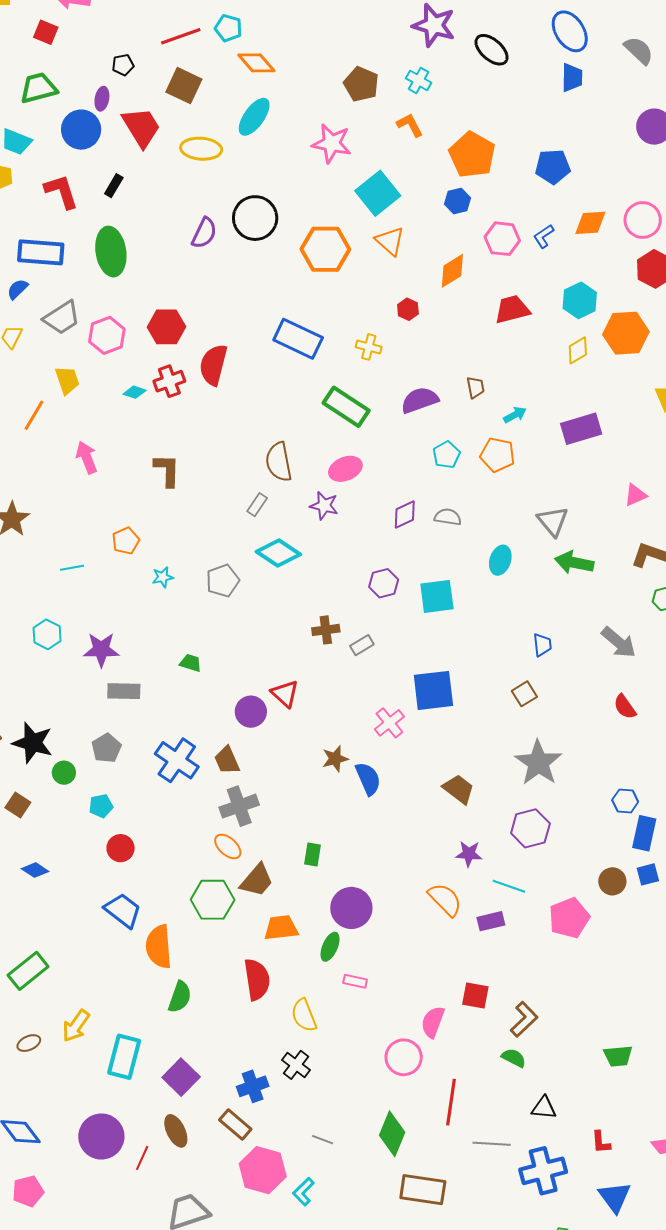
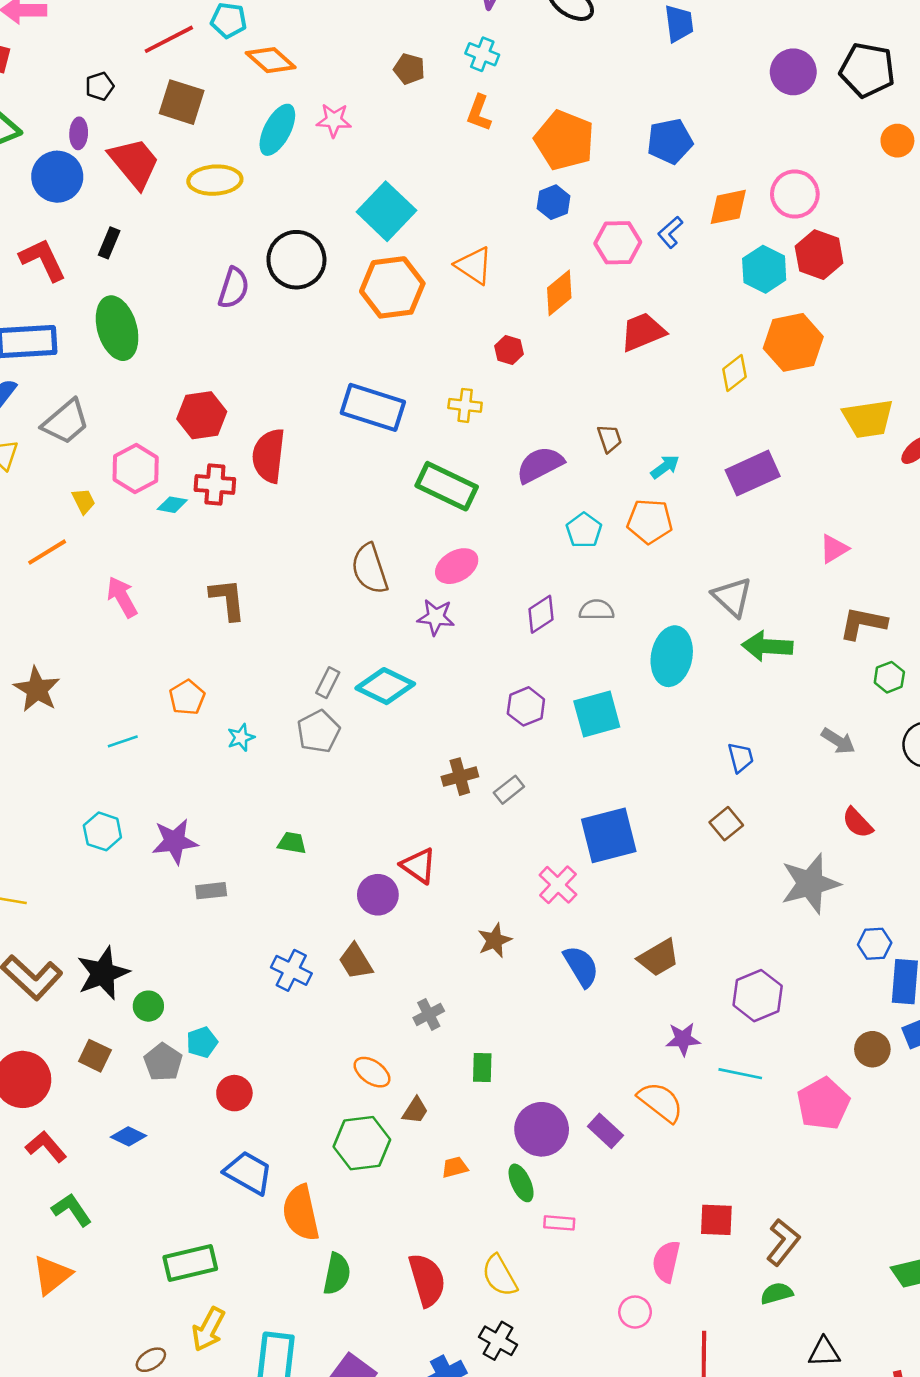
brown pentagon: (361, 84) -> (409, 69), size x0.7
orange L-shape: (410, 125) -> (479, 113), turned -124
pink star: (332, 143) -> (334, 120), moved, size x0.7
cyan square: (378, 193) -> (386, 211), moved
cyan hexagon: (580, 300) -> (764, 269), moved
pink hexagon: (107, 335) -> (136, 468), moved
yellow trapezoid: (67, 380) -> (84, 501), size x0.7
red cross: (169, 381) -> (215, 485), turned 32
orange line: (34, 415) -> (47, 552), turned 36
gray rectangle: (257, 505) -> (328, 683), moved
cyan ellipse: (500, 560) -> (672, 656), size x1.5
gray arrow: (619, 642) -> (838, 741), size x0.7
gray rectangle: (124, 691) -> (211, 891), size x0.7
black star: (33, 743) -> (103, 973), turned -30
gray pentagon: (106, 748) -> (163, 1062), moved
blue cross: (177, 760) -> (291, 970), size x0.7
gray star: (538, 763) -> (810, 884), moved, turned 30
blue semicircle: (368, 779) -> (581, 966), moved
brown trapezoid: (459, 789) -> (658, 958), turned 120
gray cross: (239, 806) -> (429, 1014), moved, size x0.6
brown trapezoid: (257, 880) -> (415, 1110), size x0.6
purple rectangle: (491, 921) -> (605, 1131), moved, turned 64
orange trapezoid: (281, 928) -> (455, 1167), size x0.6
green ellipse: (330, 947) -> (521, 1183), turned -40
green rectangle: (28, 971) -> (190, 1263), moved, turned 33
red semicircle: (257, 979) -> (427, 1280), moved
pink circle: (404, 1057) -> (635, 1312), size x0.7
green semicircle: (514, 1058) -> (777, 1293), turned -35

